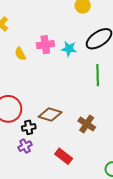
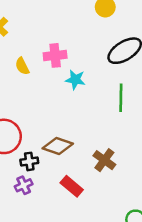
cyan star: (69, 49) -> (75, 80), moved
red rectangle: (64, 156) -> (72, 186), moved

